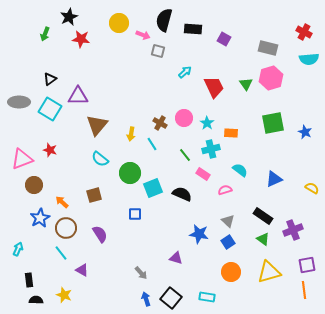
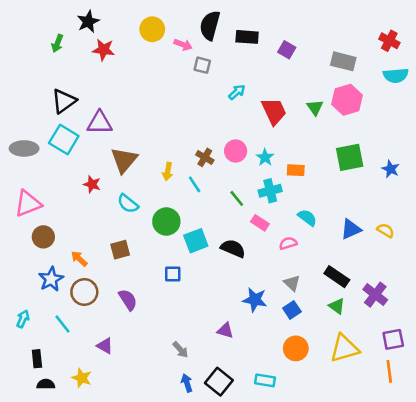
black triangle: (50, 79) -> (64, 101), size x1.5
gray ellipse: (19, 102) -> (24, 148), moved
red star: (50, 150) -> (92, 184), moved
yellow semicircle: (312, 188) -> (386, 230), moved
purple cross: (293, 230) -> (375, 295), turned -30
cyan line: (61, 253) -> (63, 324), moved

